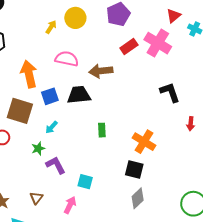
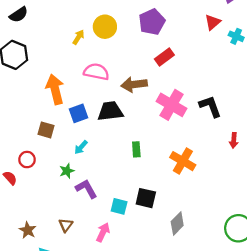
pink cross: (158, 43) -> (172, 105), moved
brown square: (20, 111) -> (46, 130), size x0.6
black square: (134, 170) -> (146, 198), moved

